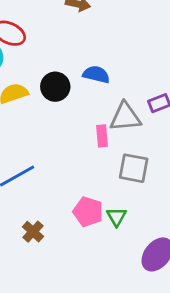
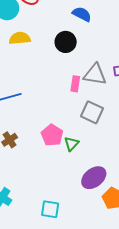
blue semicircle: (96, 74) -> (82, 14), moved
black circle: (55, 87) -> (66, 42), moved

